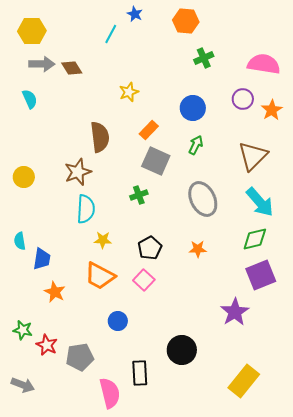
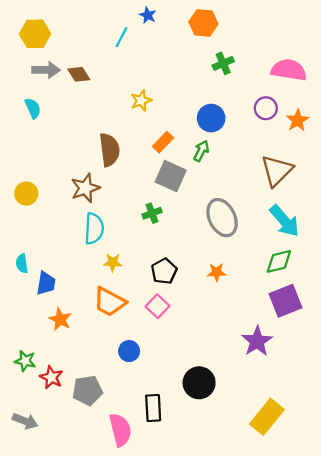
green arrow: (196, 145) -> (201, 151), moved

